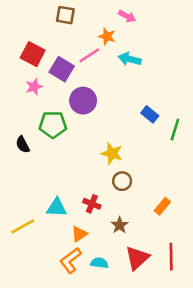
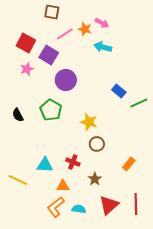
pink arrow: (127, 16) -> (102, 23), moved
pink line: (89, 55) -> (65, 34), moved
green pentagon: (53, 124) -> (51, 110), moved, turned 30
green line: (175, 130) -> (139, 103), turned 48
yellow line: (23, 226) -> (18, 180), turned 54
orange triangle: (79, 234) -> (63, 186), turned 32

